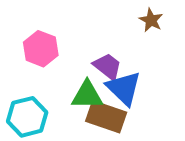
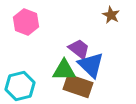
pink hexagon: (41, 49) -> (26, 22), moved

